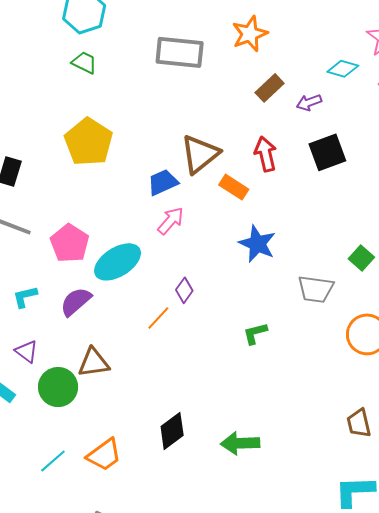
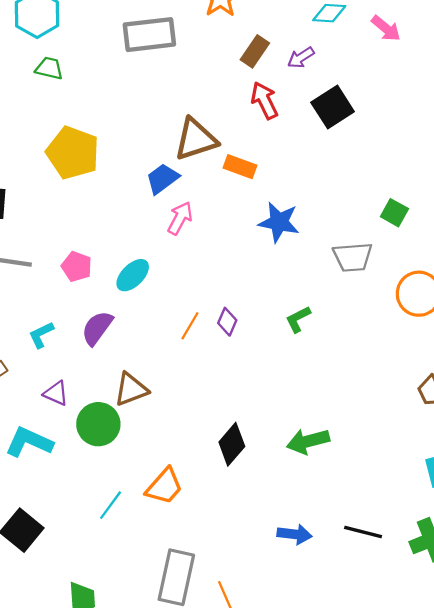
brown triangle: (200, 154) -> (196, 139), turned 33
red arrow: (266, 154) -> (264, 100), moved
pink pentagon: (70, 243) -> (77, 266), size x0.7
cyan ellipse: (118, 262) -> (133, 275), size x0.7
purple diamond: (184, 290) -> (227, 322), moved

